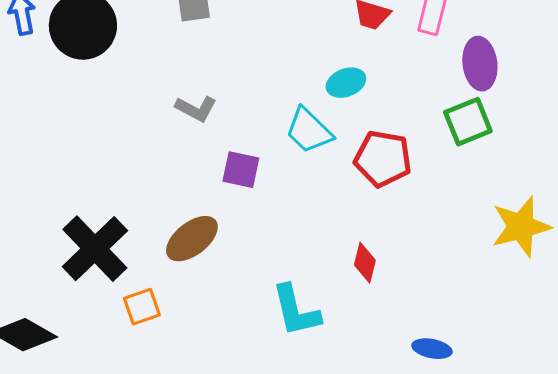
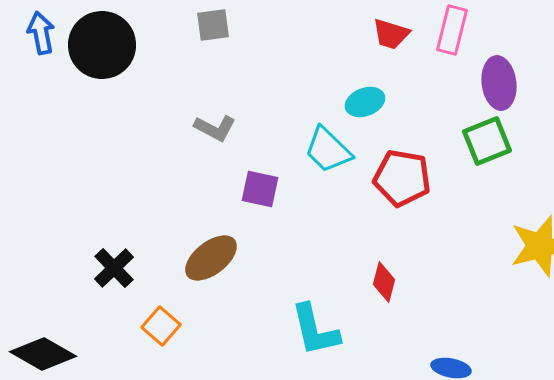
black cross: (95, 249) -> (114, 268), size x0.6
orange square: (142, 307) -> (161, 326), turned -30

